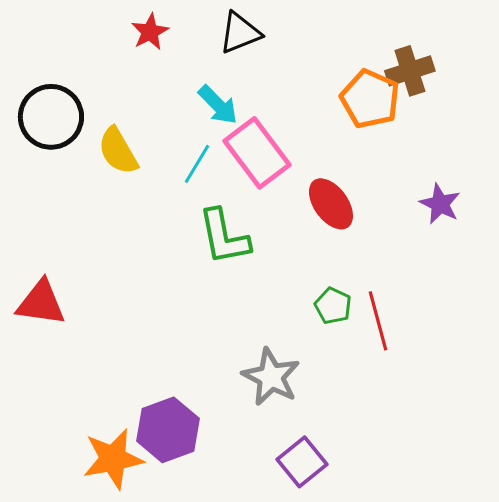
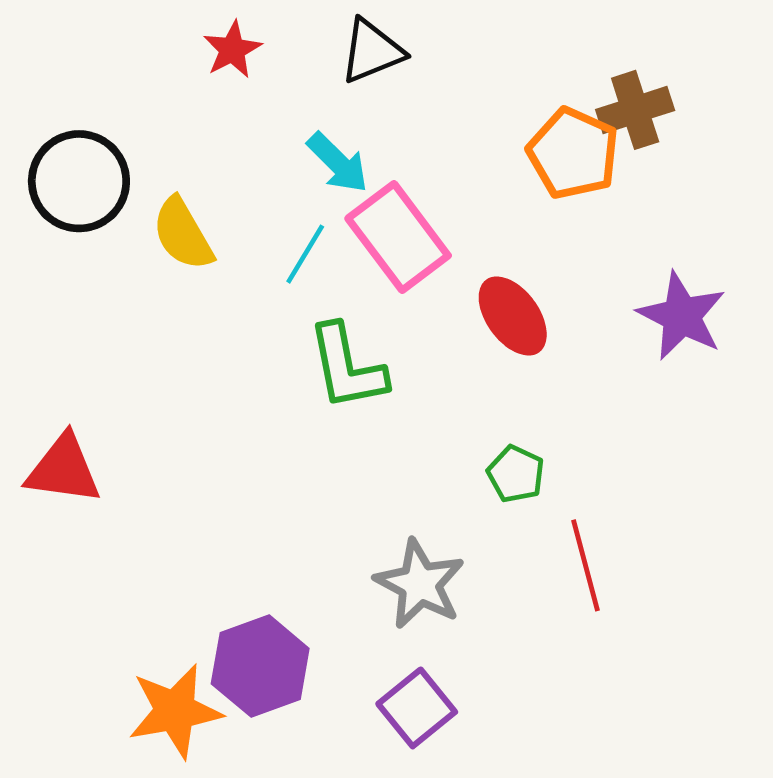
purple star: (440, 204) -> (682, 316), size x1.4
red line: (378, 321) -> (586, 565), moved
purple square: (302, 462) -> (417, 708), moved

